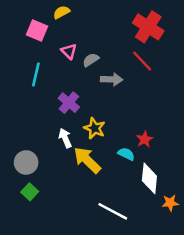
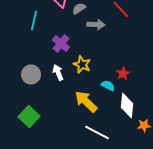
yellow arrow: (87, 160) -> (86, 102), moved
gray circle: (26, 162) -> (31, 74), moved
green square: (30, 192) -> (29, 116), size x1.5

